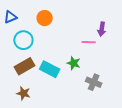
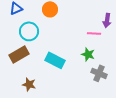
green star: (74, 63) -> (88, 54), moved
brown rectangle: (24, 66) -> (19, 54), moved

